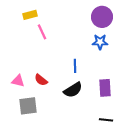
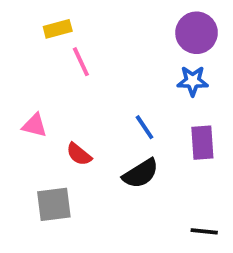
blue line: (75, 66) -> (144, 127), turned -32
pink triangle: (18, 81) -> (35, 125), moved
purple rectangle: (105, 88) -> (202, 143), moved

